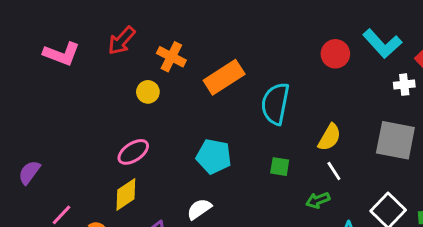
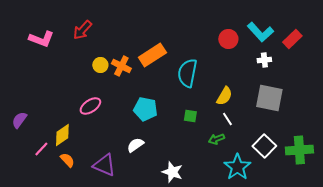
orange cross: (171, 57) -> (121, 66), moved
white cross: (404, 85) -> (264, 60), moved
yellow diamond: (126, 194) -> (62, 135), moved

